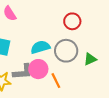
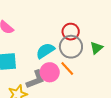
red circle: (72, 21) -> (71, 32), moved
orange line: (56, 81) -> (67, 69), moved

